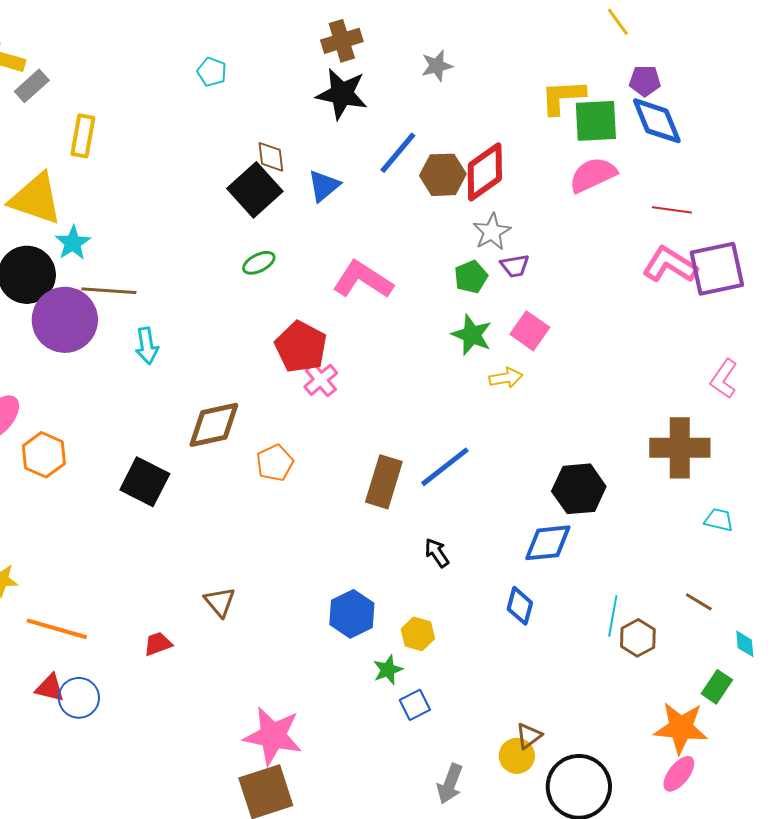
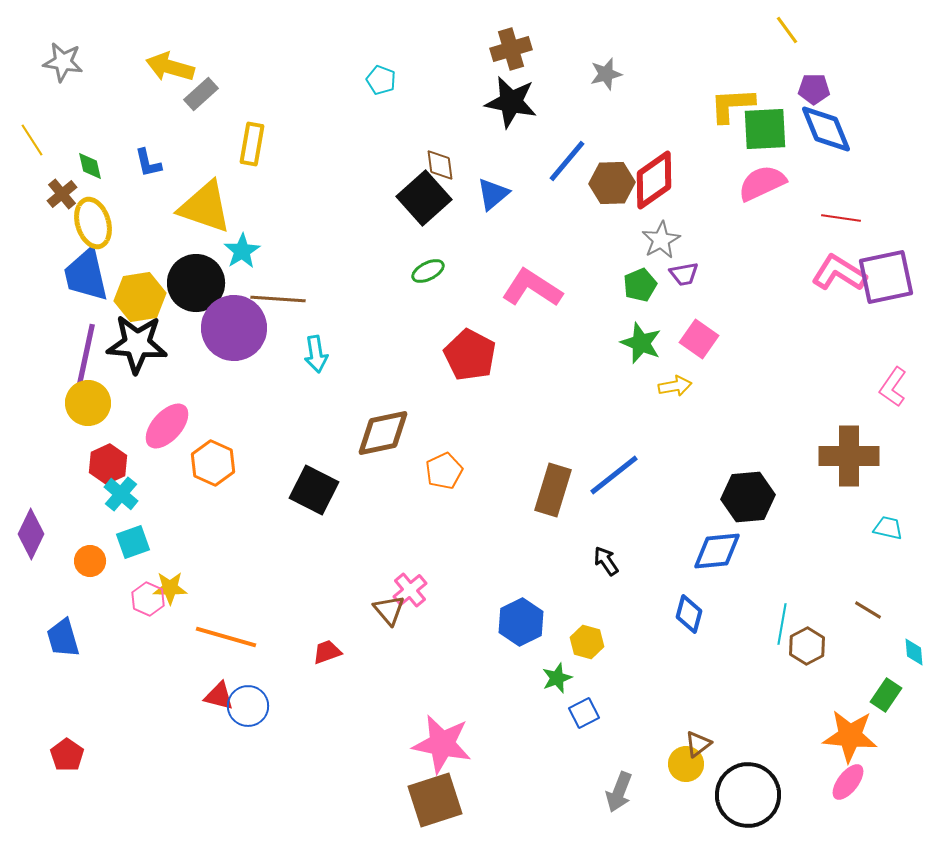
pink cross: (321, 380) -> (410, 590), moved

